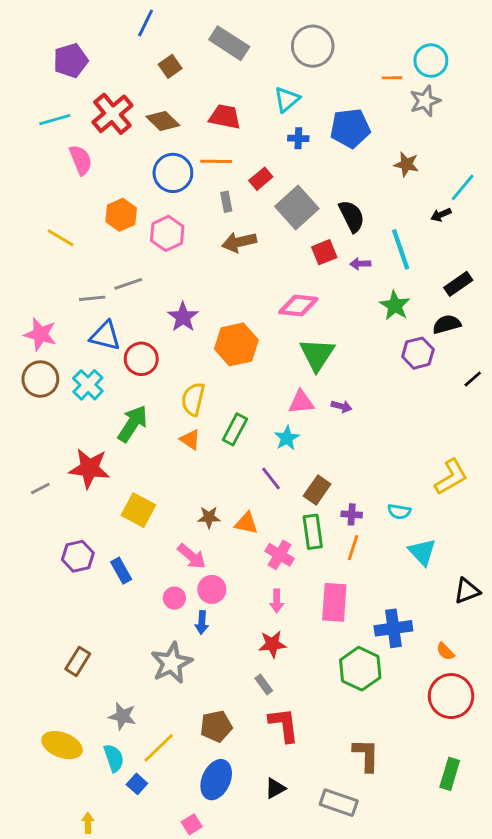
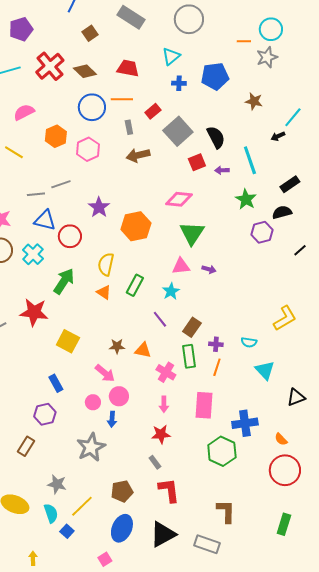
pink semicircle: (81, 160) -> (24, 112), moved, turned -95
purple hexagon: (78, 556) -> (45, 414), moved
black triangle: (275, 788) -> (163, 534), size x1.8

